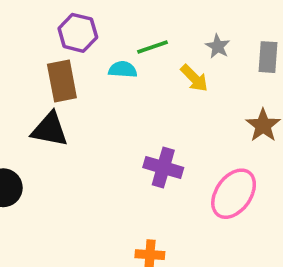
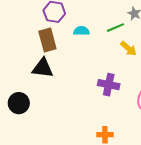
green line: (152, 47) -> (115, 28), moved
yellow arrow: (194, 78) -> (128, 49), moved

